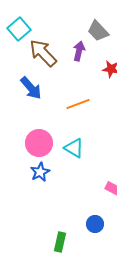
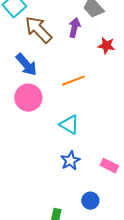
pink circle: (39, 143) -> (28, 98), moved
blue star: (40, 172) -> (70, 161), moved

